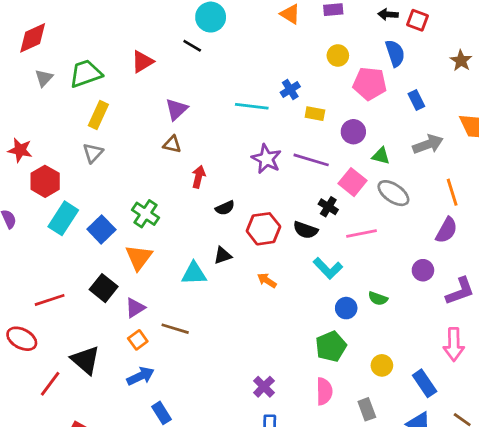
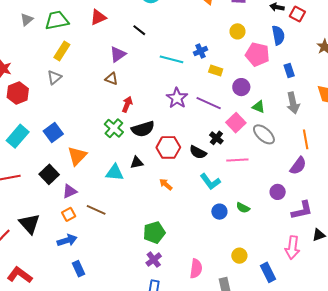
black line: (192, 46) -> (139, 30), moved
gray arrow: (428, 144) -> (293, 103), turned 90
black semicircle: (225, 208) -> (143, 129), size x1.6
green cross: (146, 214) -> (114, 128), moved
cyan rectangle: (63, 218) -> (18, 136), moved
green pentagon: (331, 346) -> (154, 232), moved

